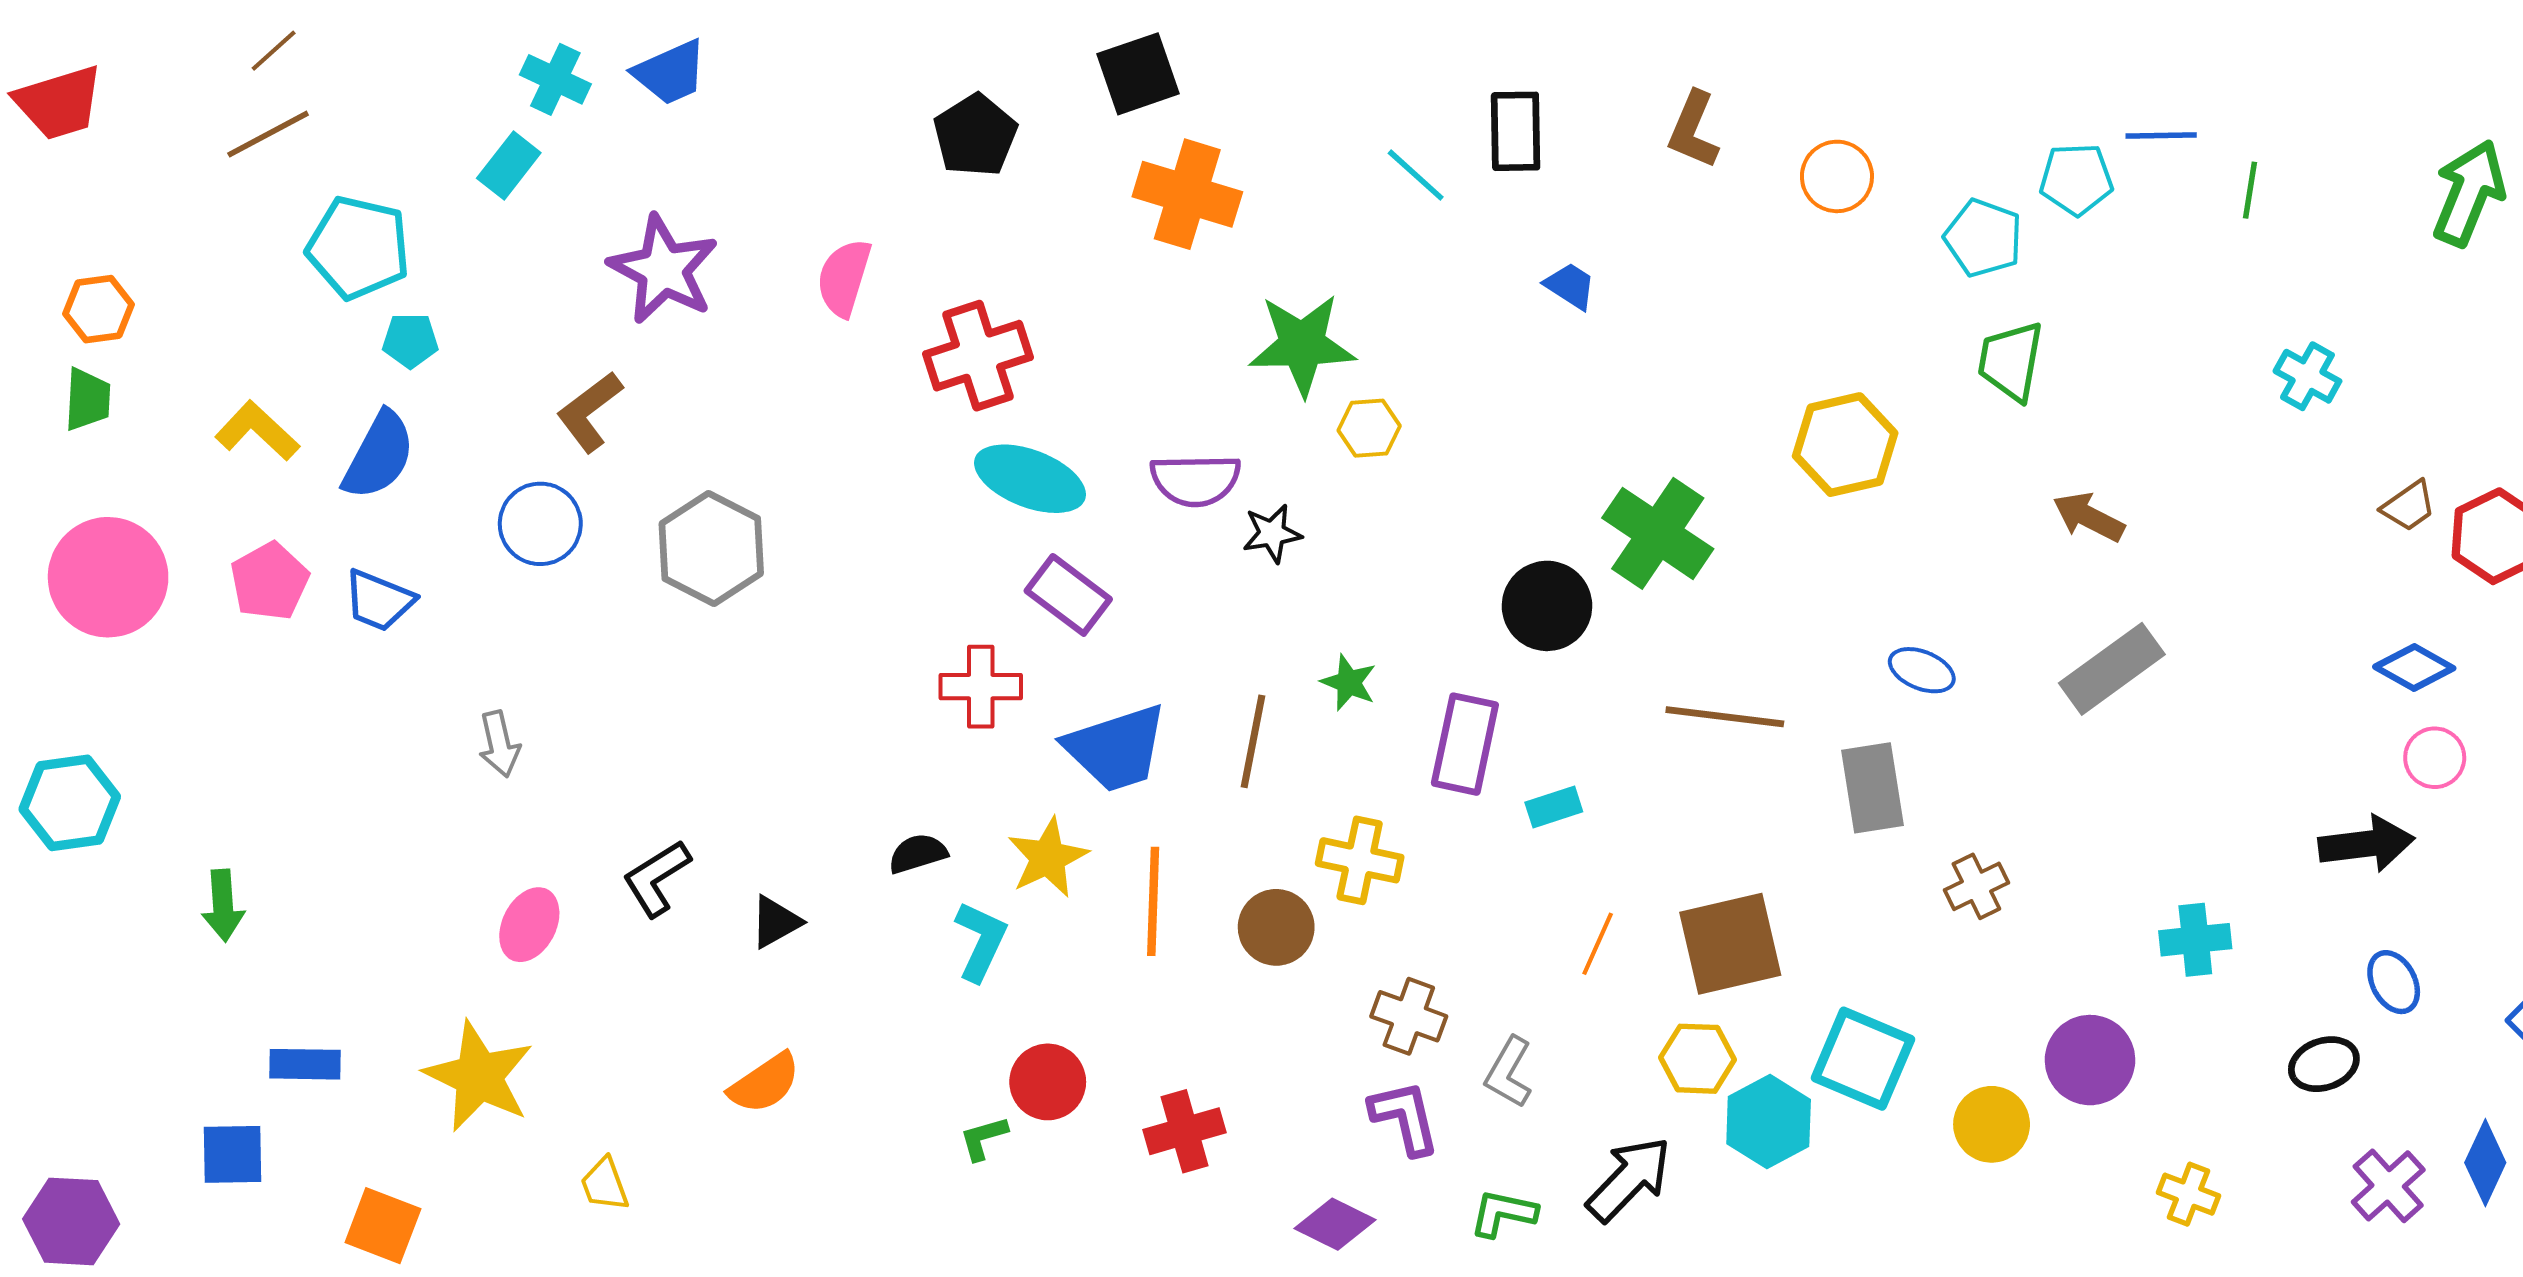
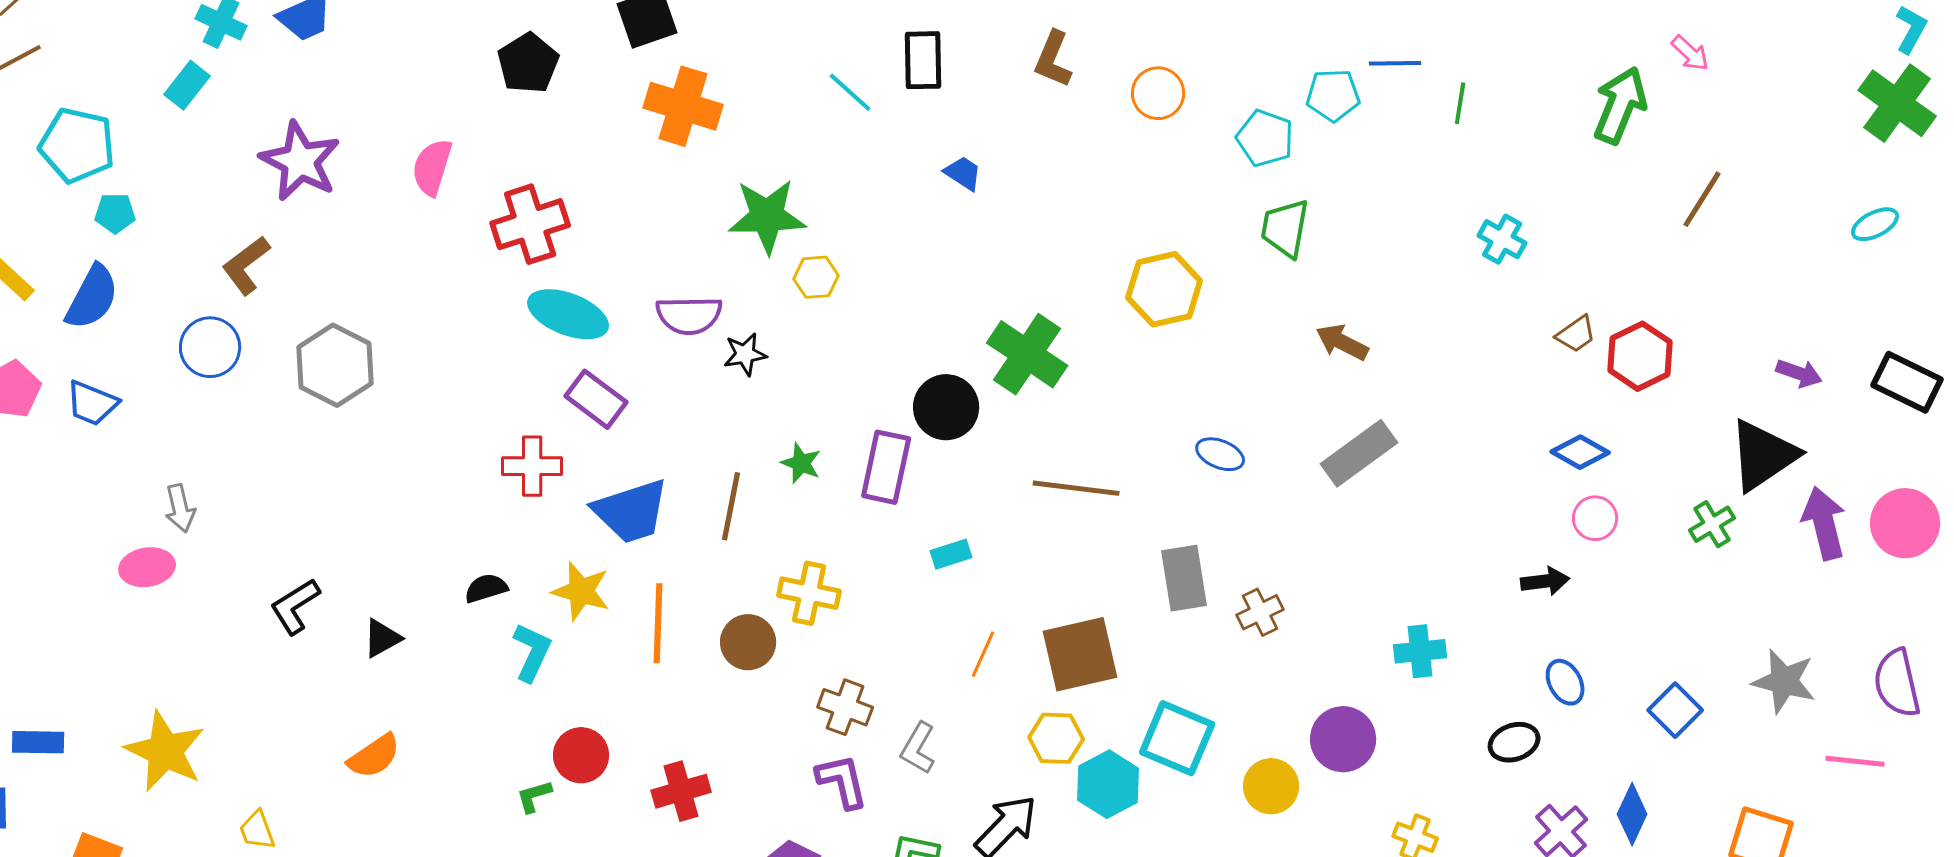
purple rectangle: (1465, 744) -> (886, 467), moved
gray rectangle: (1873, 788) -> (1184, 578), moved
black arrow: (2366, 844) -> (1545, 581), size x0.7
yellow star: (1048, 858) -> (581, 591), turned -30
pink ellipse: (529, 925) -> (147, 567), moved, turned 54

